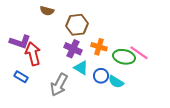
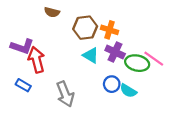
orange cross: (99, 47) -> (109, 30), moved
purple cross: (73, 49) -> (115, 52), moved
cyan triangle: (81, 68) -> (91, 55), moved
gray arrow: (59, 85) -> (65, 94), turned -50

